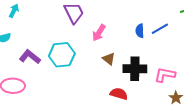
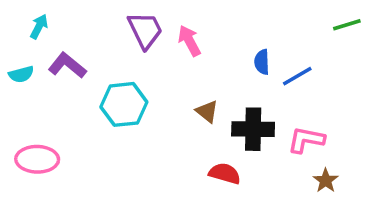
blue line: (160, 29) -> (297, 76), moved
pink arrow: (99, 33) -> (189, 41), moved, turned 120
purple L-shape: (30, 57) -> (67, 65), moved

